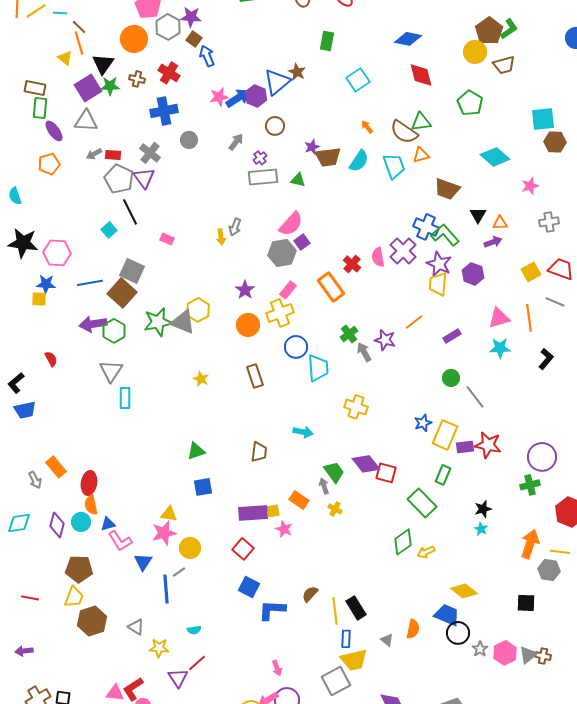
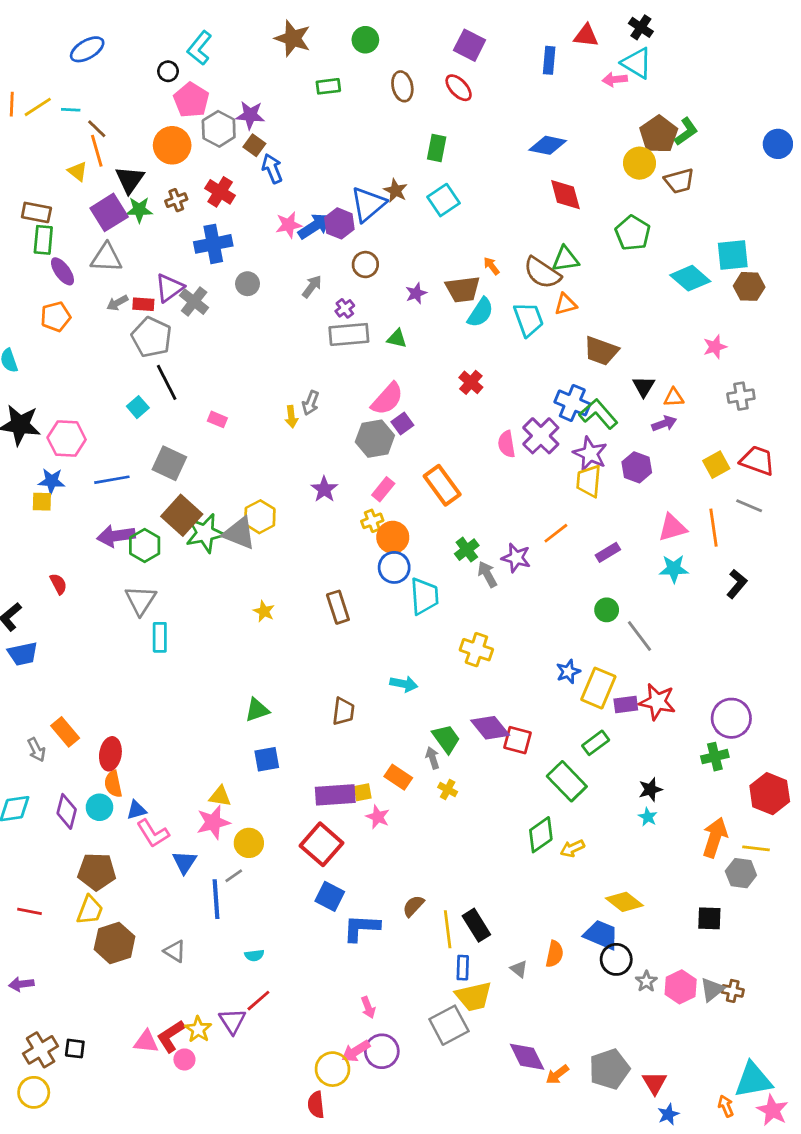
brown cross: (137, 79) -> (176, 200), turned -35
cyan square: (358, 80) -> (443, 200), moved
brown trapezoid: (328, 157) -> (463, 289), moved
cyan diamond: (495, 157) -> (690, 278), moved
purple triangle: (144, 178) -> (169, 288), moved, turned 30
red cross: (352, 264) -> (471, 382), moved
brown square: (122, 293) -> (182, 515), moved
yellow cross: (280, 313) -> (372, 521), size x0.6
orange circle: (248, 325) -> (393, 537), moved
green rectangle: (443, 475) -> (596, 743), turned 30
red square: (243, 549) -> (322, 844), size x1.4
yellow star: (159, 648) -> (198, 1029), moved, turned 30

